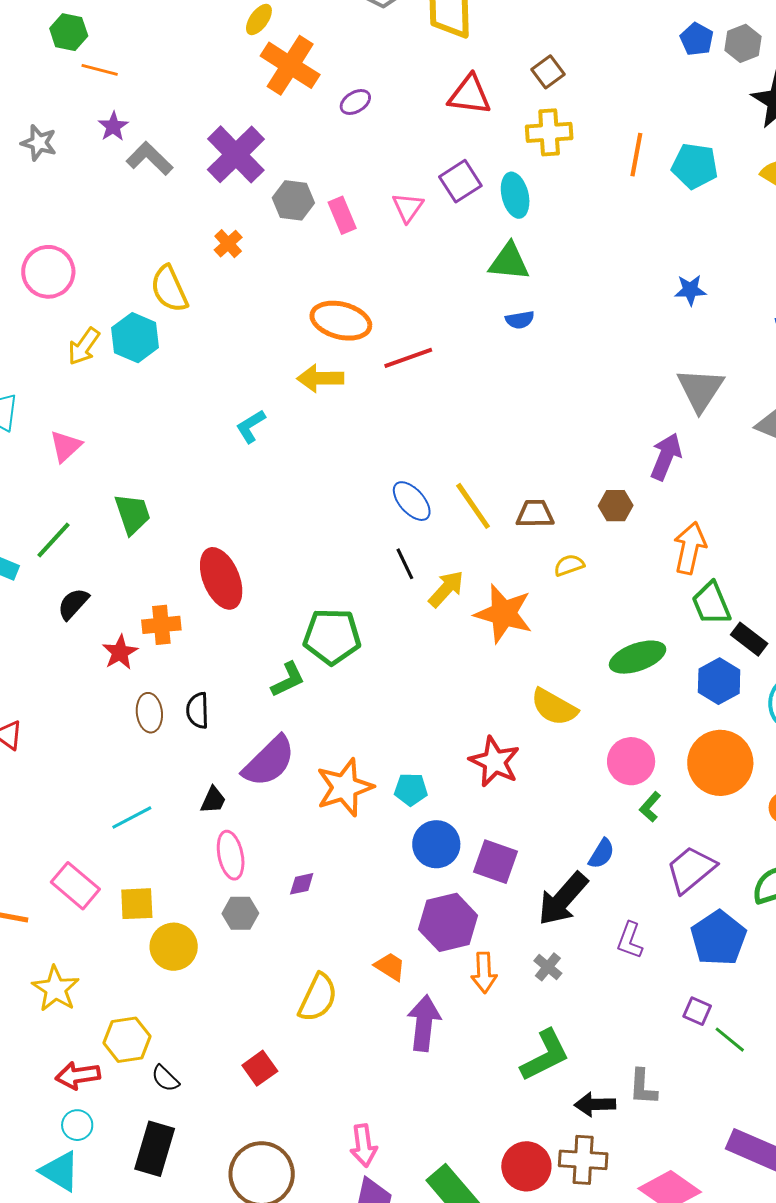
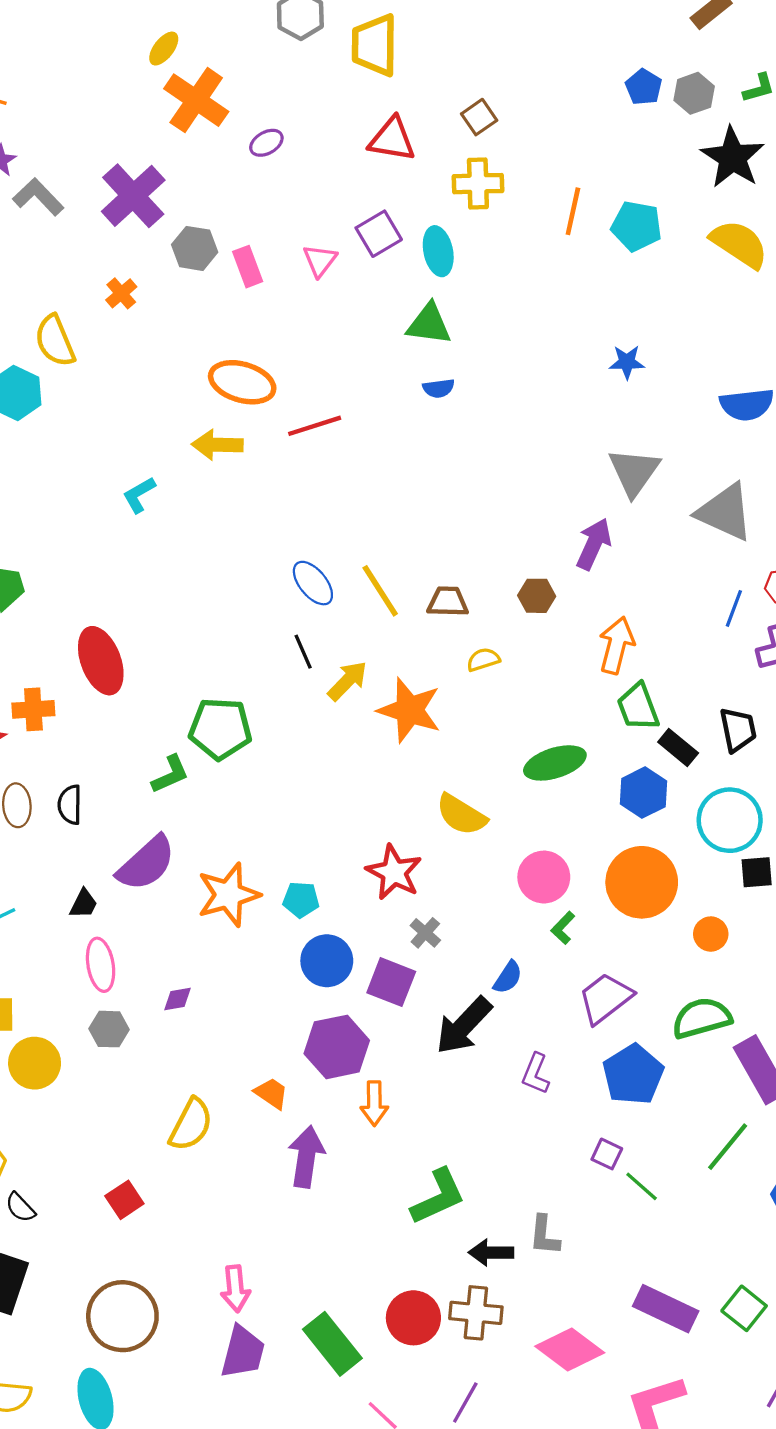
gray cross: (548, 967) -> (425, 933), moved

